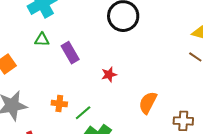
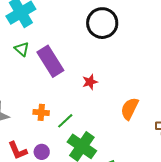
green triangle: (42, 40) -> (22, 49), turned 42
purple rectangle: (70, 53) -> (50, 61), size x1.4

